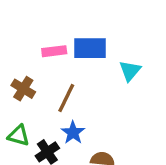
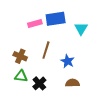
brown cross: (23, 89) -> (20, 56), moved
blue star: (73, 133) -> (67, 61), moved

